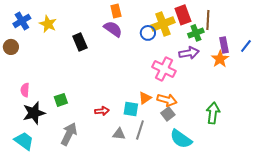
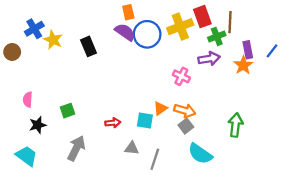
blue cross: (22, 21) -> (34, 29), moved
yellow star: (48, 24) -> (53, 40), moved
blue circle: (148, 33) -> (147, 34), moved, size x1.6
pink cross: (164, 69) -> (181, 76), size x0.7
black star: (34, 113) -> (38, 125), size x0.7
gray line: (140, 130) -> (155, 159), moved

